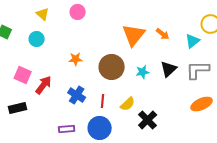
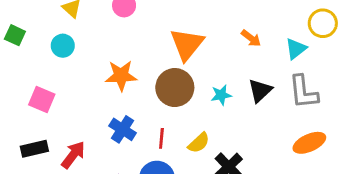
orange triangle: (134, 35) -> (187, 44), moved
orange star: (76, 59) -> (121, 76), size x1.5
gray L-shape: (198, 70) -> (303, 92), turned -95
red arrow: (44, 85) -> (73, 155), moved

